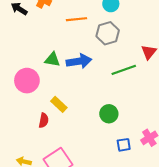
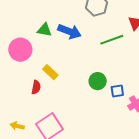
blue arrow: (79, 61) -> (69, 32), turned 30
blue square: (124, 145) -> (117, 91), moved

